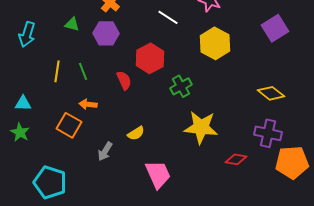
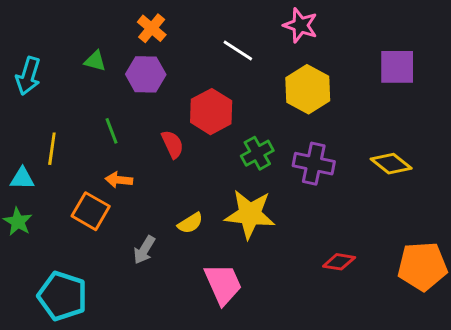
purple square: (275, 28) -> (397, 67), turned 32
yellow line: (57, 71) -> (52, 149), moved
yellow star: (201, 127) -> (250, 214), moved
purple cross: (268, 133) -> (314, 164), moved

